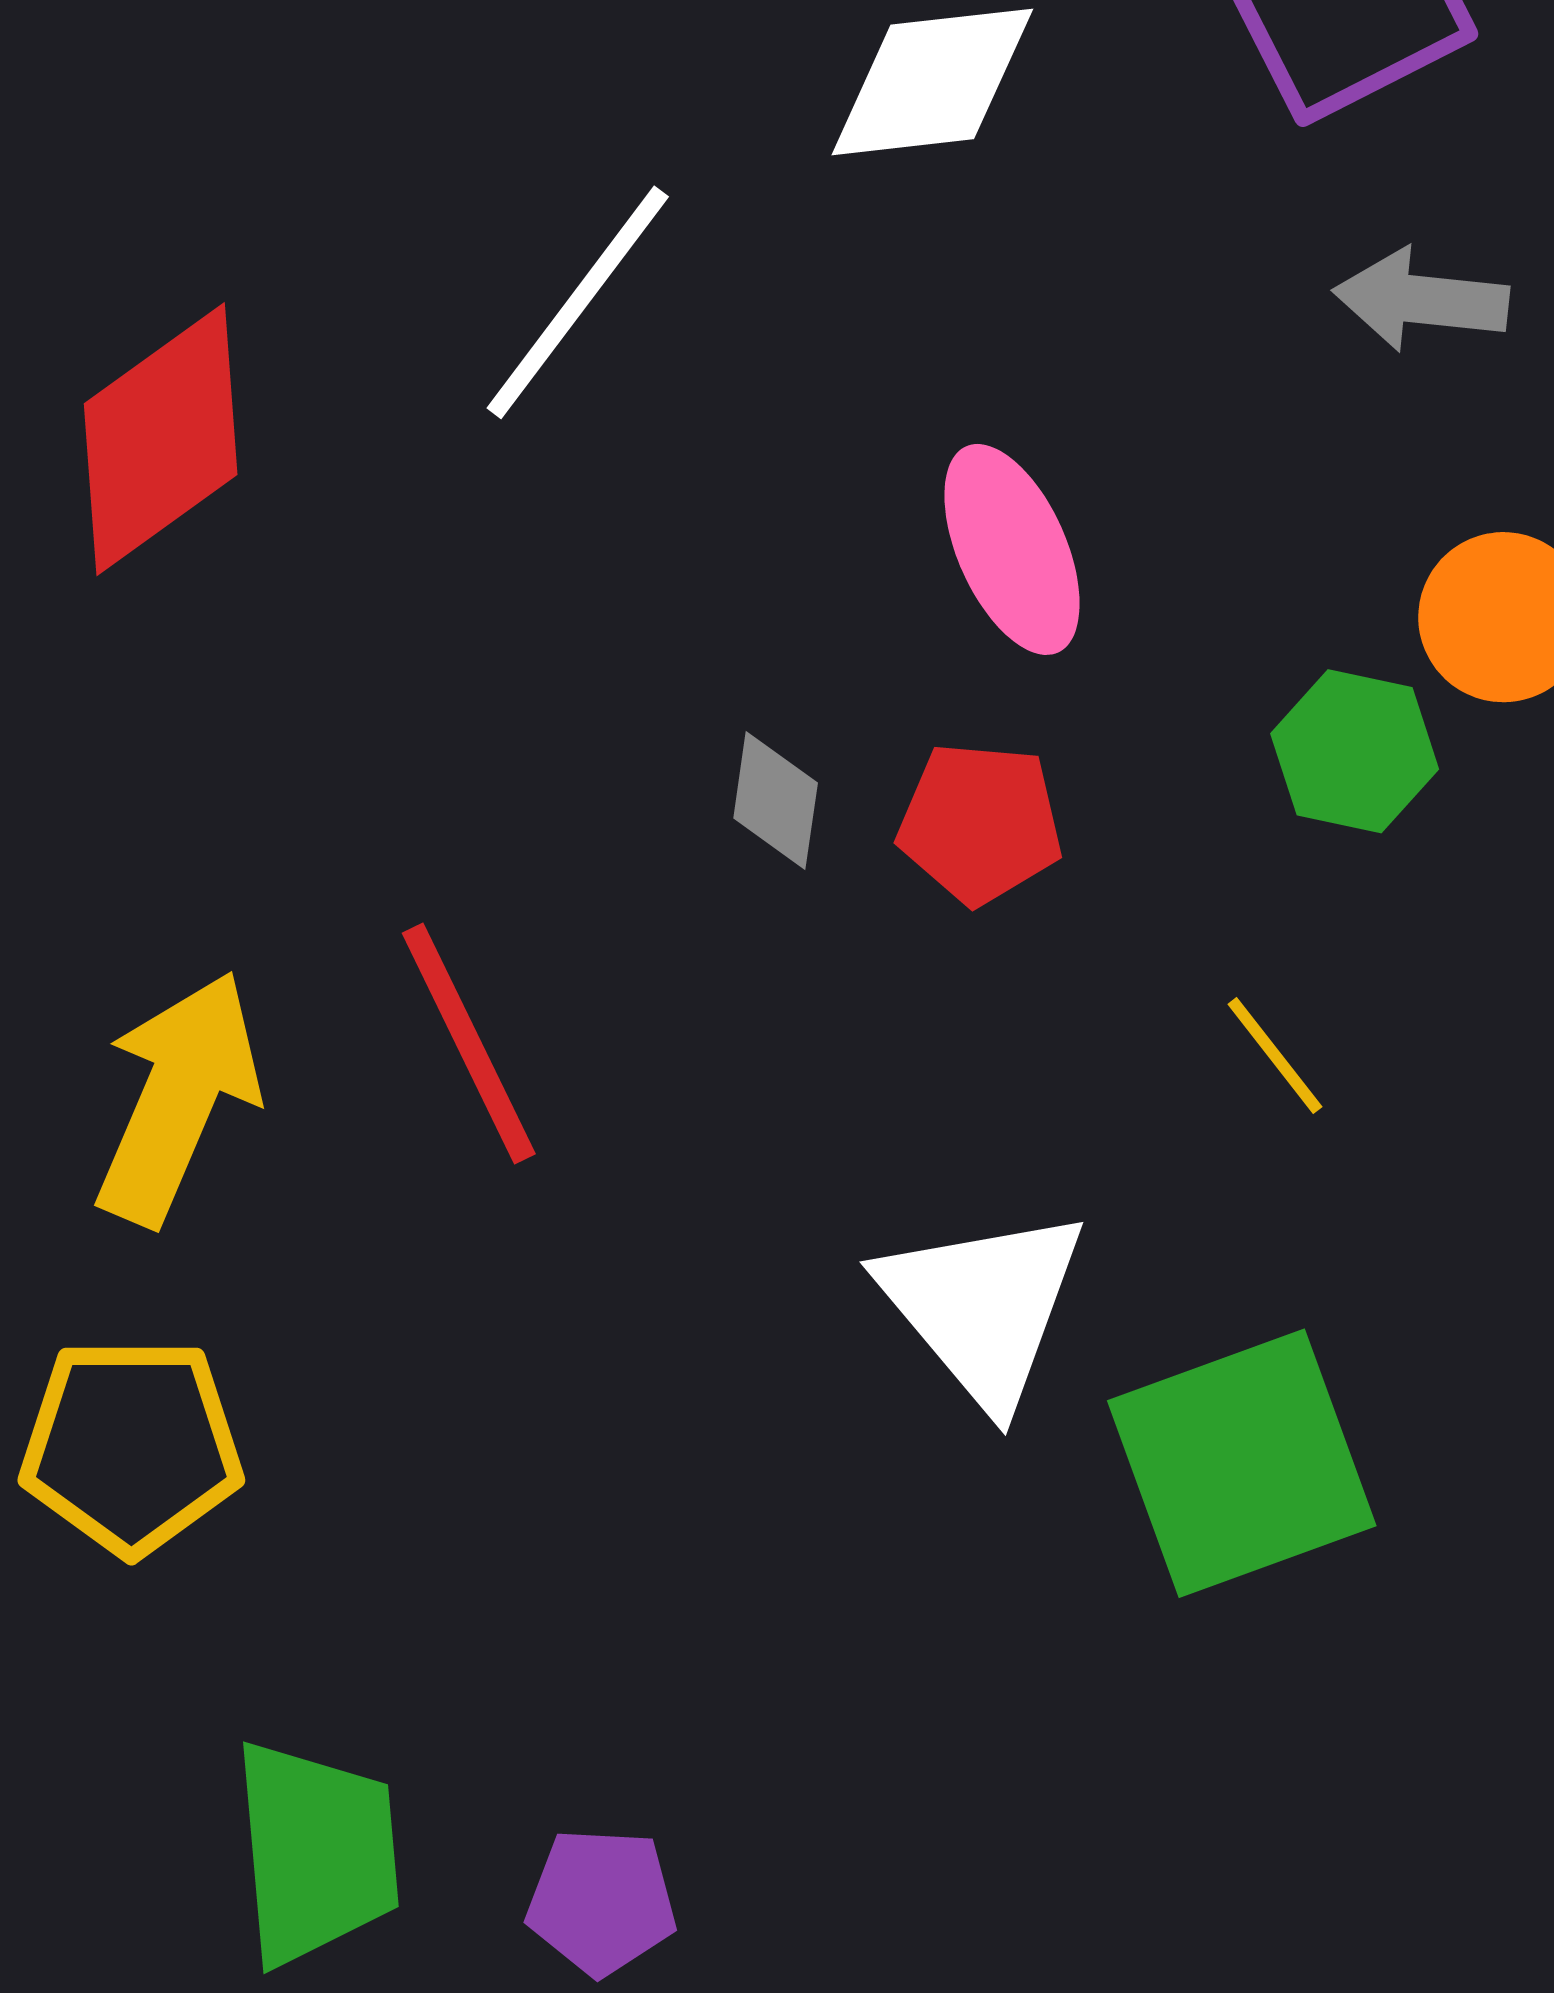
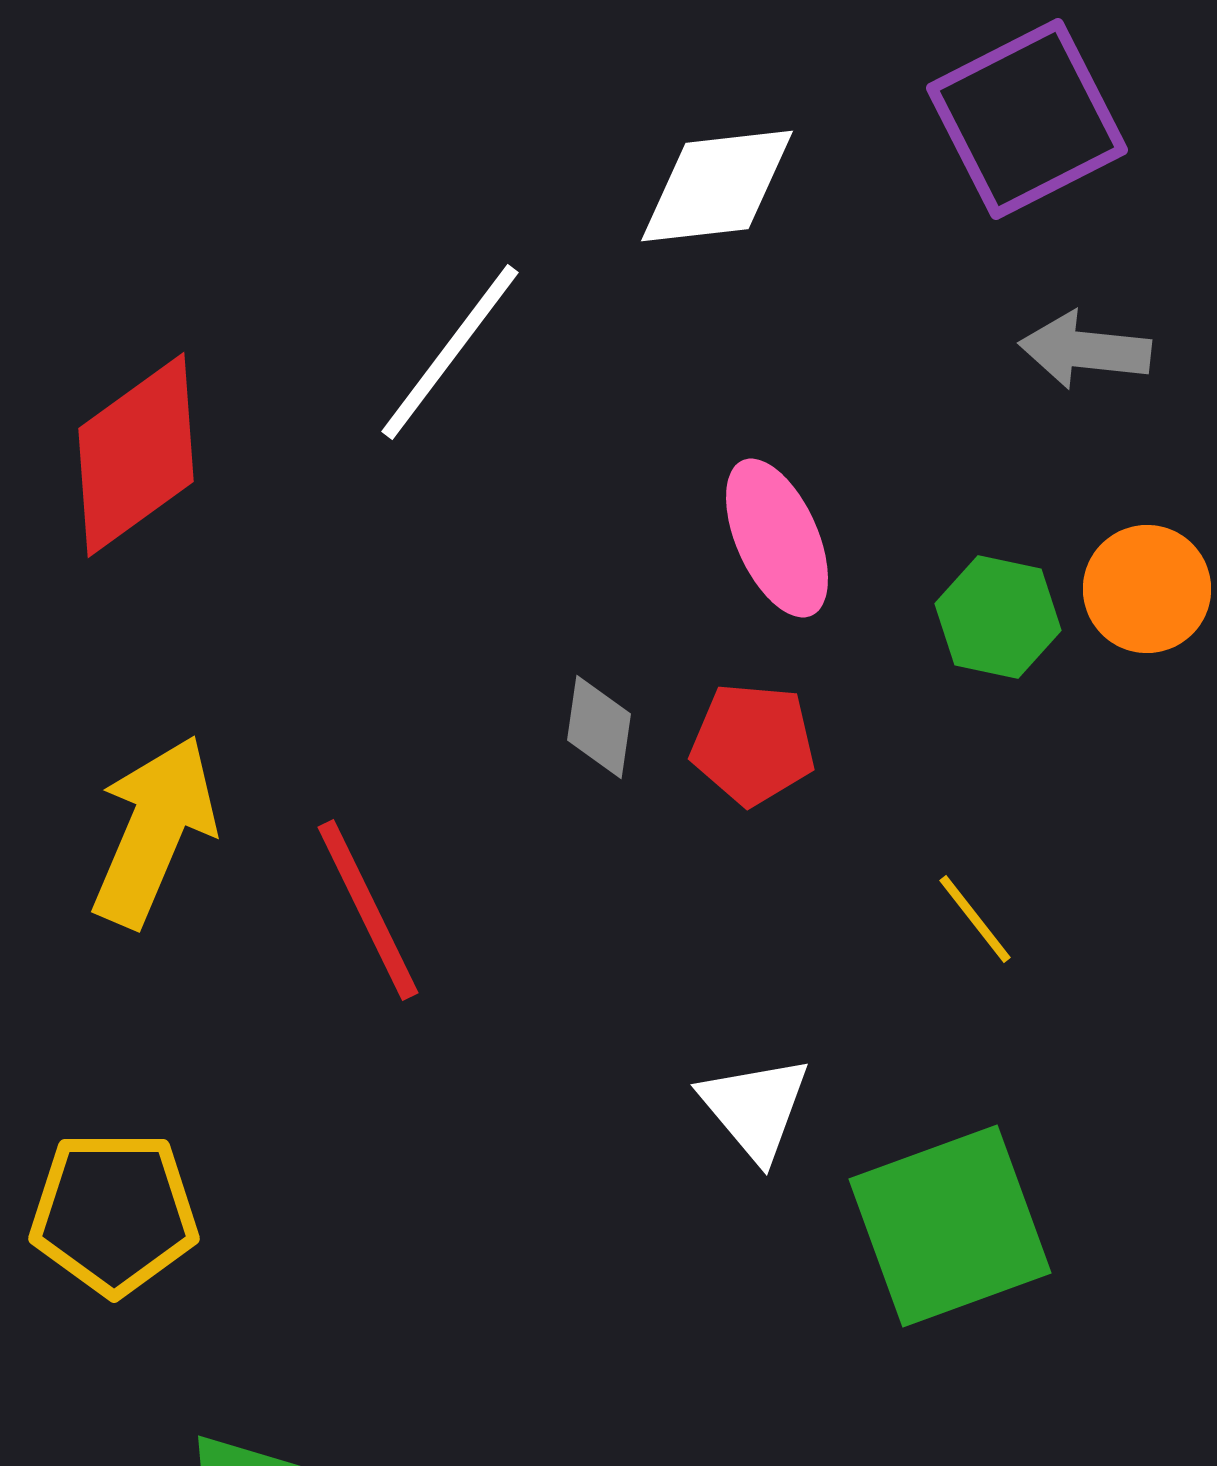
green hexagon: (1355, 751) -> (998, 617), moved
yellow arrow: (178, 1098) -> (154, 831), moved
white triangle: (983, 1307) -> (755, 1108), size x0.7

